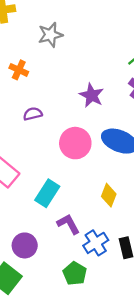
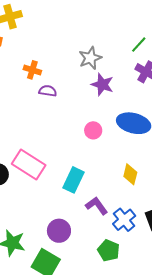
gray star: (50, 35) -> (90, 58), moved
purple semicircle: (33, 114) -> (48, 91), moved, turned 30
pink circle: (75, 143) -> (93, 130), size x0.6

